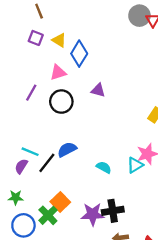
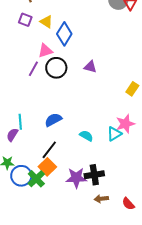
purple triangle: (98, 90) -> (90, 67), moved
purple line: (31, 93) -> (33, 69), moved
black circle: (61, 102) -> (56, 68), moved
cyan line: (30, 152) -> (20, 122), turned 63
black line: (47, 163) -> (49, 150), moved
blue circle: (23, 225) -> (21, 176), moved

